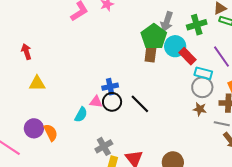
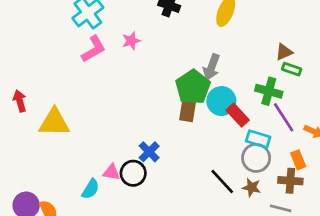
green cross: (197, 25) -> (269, 91), moved, turned 30
yellow triangle: (37, 83) -> (54, 122), moved, size x1.4
blue cross: (110, 87) -> (149, 152), moved, turned -35
black line: (140, 104) -> (222, 182), moved

